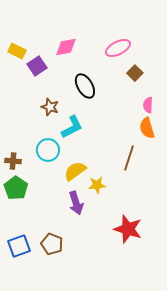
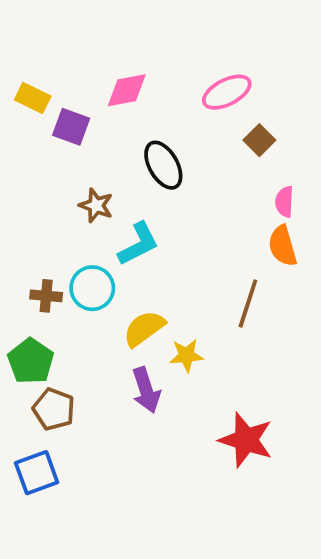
purple square: (37, 66) -> (71, 127), turned -36
brown cross: (13, 161) -> (46, 296), moved
brown pentagon: (52, 244) -> (54, 409), moved

